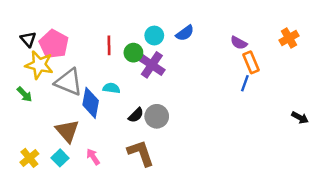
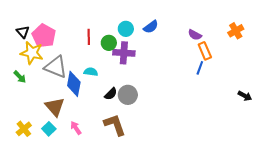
purple cross: (152, 65) -> (124, 53), turned -30

